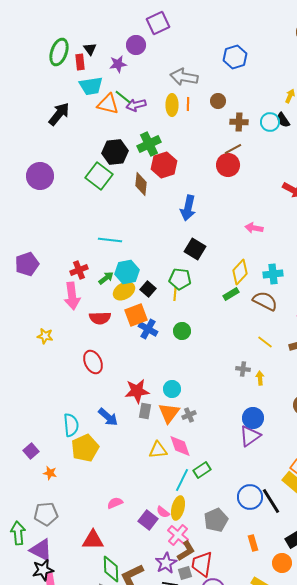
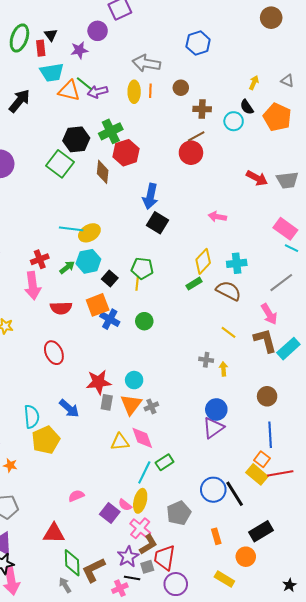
cyan circle: (270, 122) -> (234, 121), moved
black square: (195, 249) -> (157, 223), moved
yellow ellipse: (124, 291) -> (89, 233), moved

